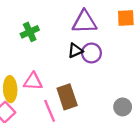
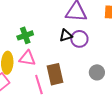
green cross: (30, 32) -> (25, 35), moved
gray circle: (123, 107) -> (97, 72), moved

